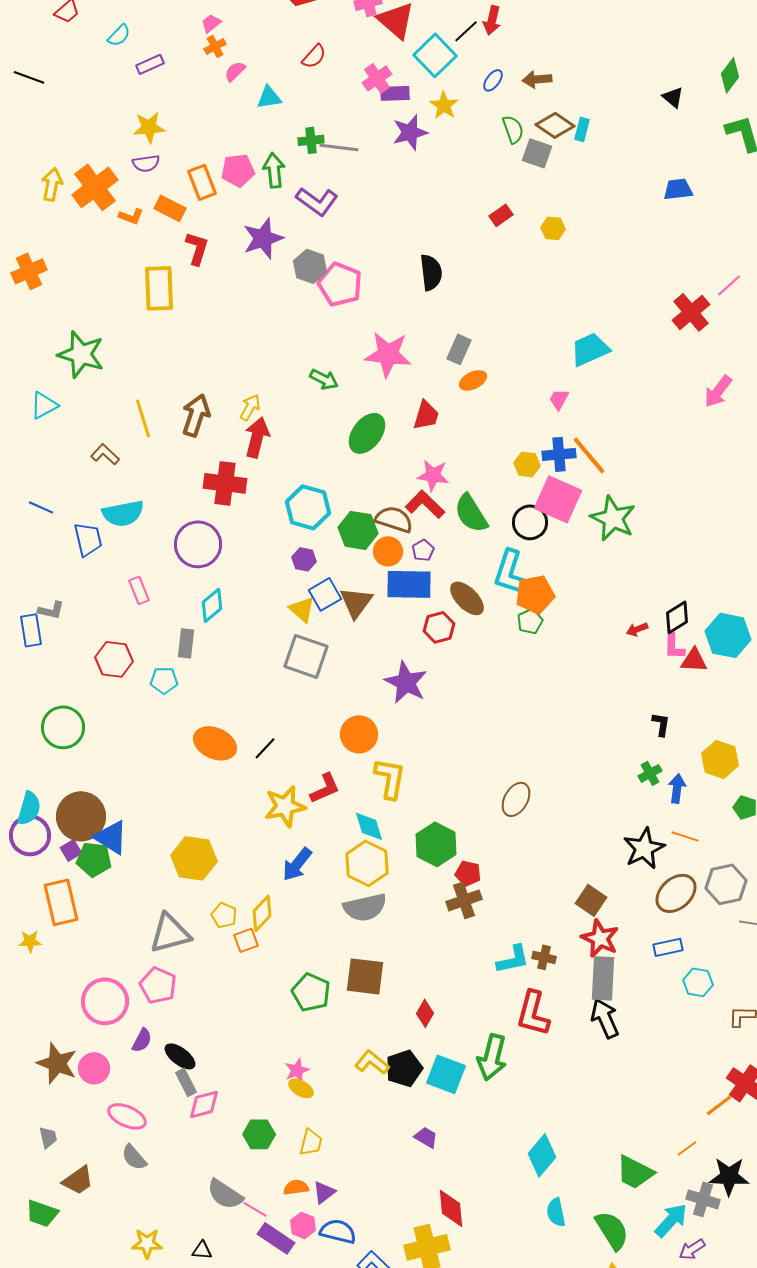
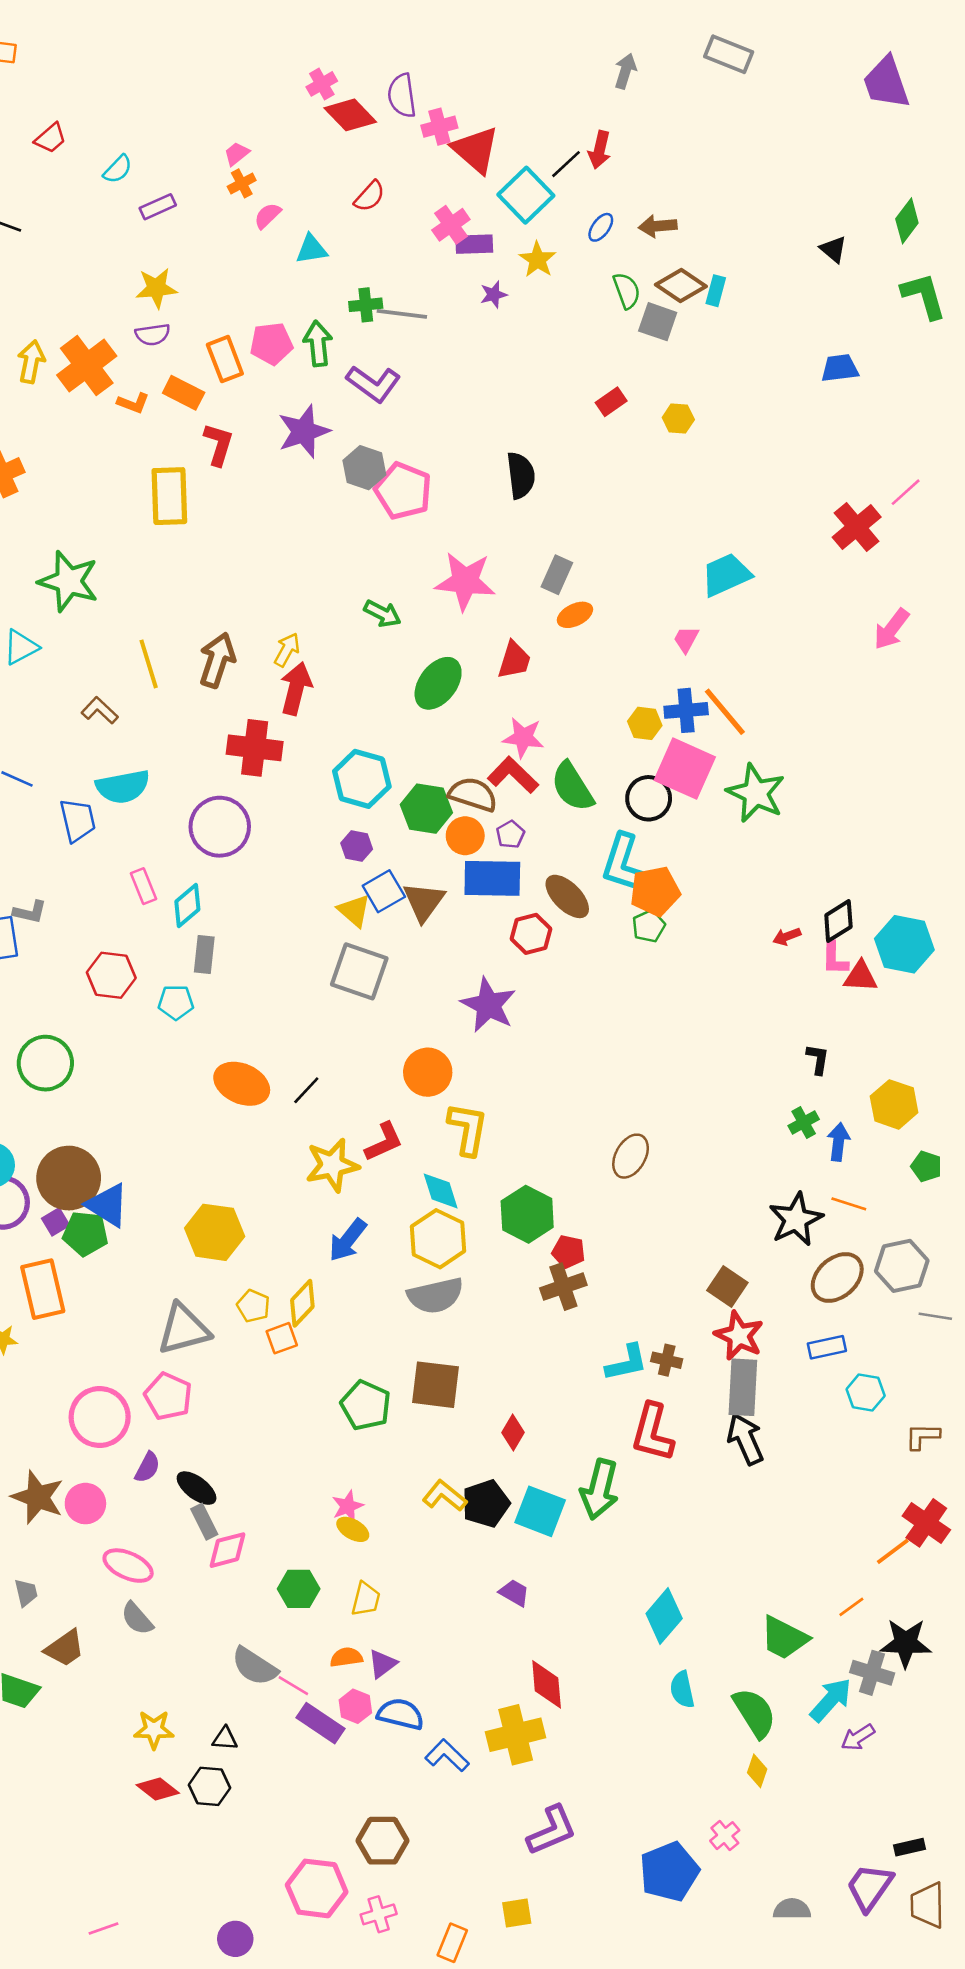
purple star: (410, 132) -> (494, 295), size x0.6
cyan diamond: (212, 605) -> (187, 905), moved

